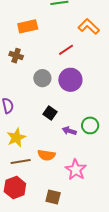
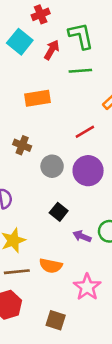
brown cross: (16, 56) -> (22, 145), moved

